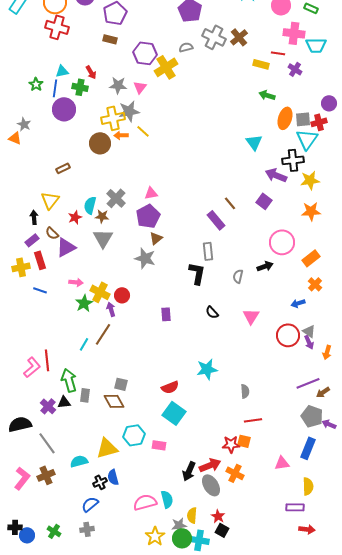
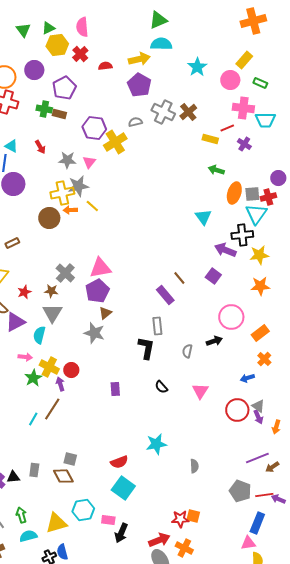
red line: (278, 53) -> (227, 128), turned -32
cyan triangle: (62, 71) -> (11, 146), turned 40
green cross: (80, 87) -> (44, 109), moved
pink triangle: (151, 193) -> (100, 268), size x1.6
cyan semicircle: (90, 205) -> (39, 335), moved
green arrow: (69, 380) -> (21, 515), moved, size x0.7
gray pentagon: (312, 416) -> (240, 491), moved
red line: (253, 420) -> (264, 495), moved
pink triangle: (282, 463) -> (248, 543), moved
black arrow: (189, 471) -> (121, 533), moved

